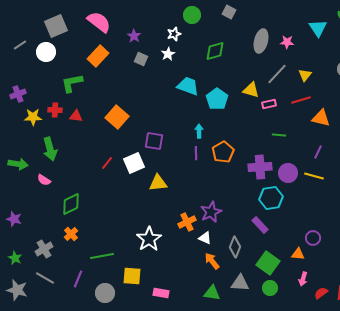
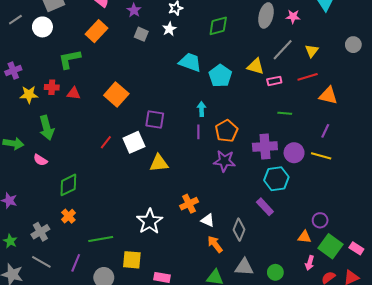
purple star: (211, 212) -> (224, 161), moved, turned 30
green square: (268, 263) -> (330, 246), moved

